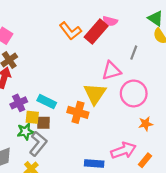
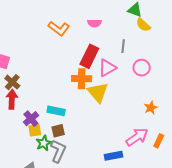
orange L-shape: (70, 31) -> (59, 29), moved
red rectangle: (96, 31) -> (89, 56), moved
pink circle: (134, 93) -> (142, 68), moved, size x0.7
orange cross: (78, 112) -> (82, 79), moved
yellow square: (32, 117) -> (35, 130), moved

